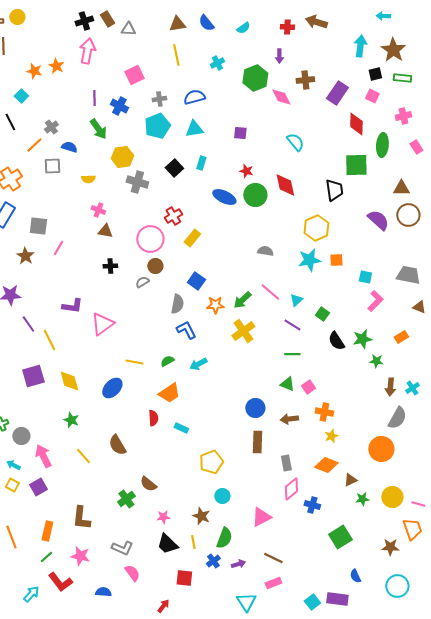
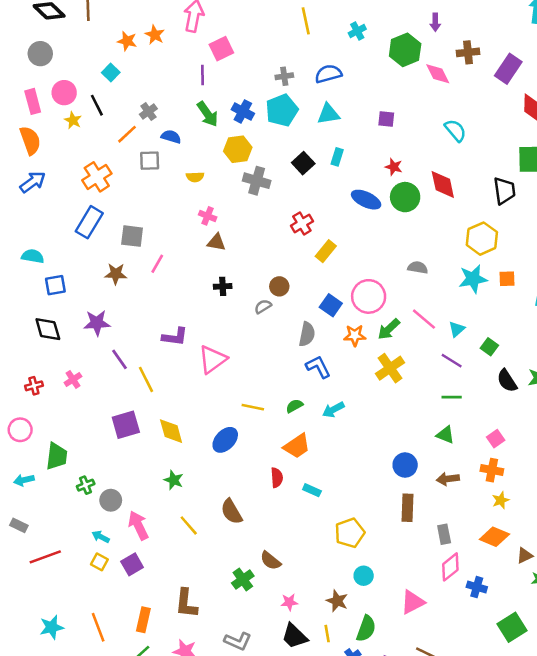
pink square: (134, 75) -> (221, 49), moved
blue cross: (119, 106) -> (243, 112), moved
pink circle: (150, 239) -> (369, 296), moved
brown star: (25, 256) -> (116, 274), turned -30
pink square: (308, 387) -> (496, 439), moved

